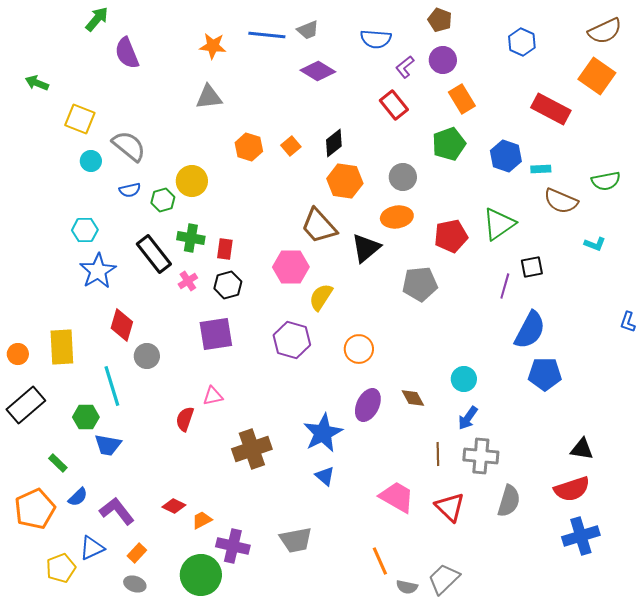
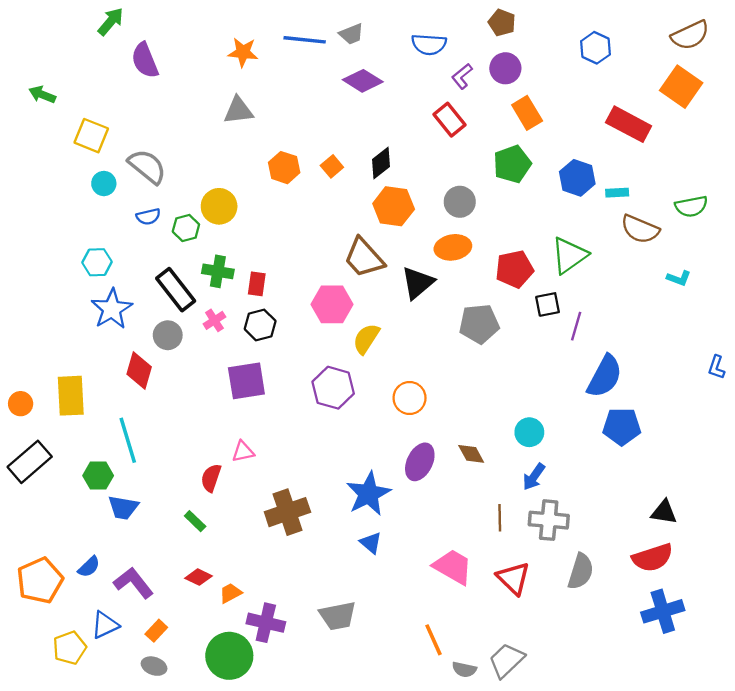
black square: (532, 267) -> (548, 304), moved
gray circle: (147, 356) -> (168, 335), moved
green rectangle: (58, 463) -> (195, 521), moved

